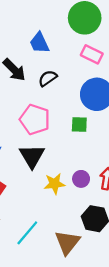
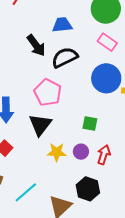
blue trapezoid: (39, 43) -> (62, 25), turned 100
black semicircle: (48, 78) -> (65, 57), size x1.5
green square: (79, 125) -> (90, 124), moved

